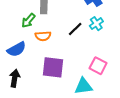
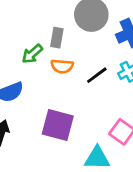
orange semicircle: (43, 36) -> (62, 66), moved

